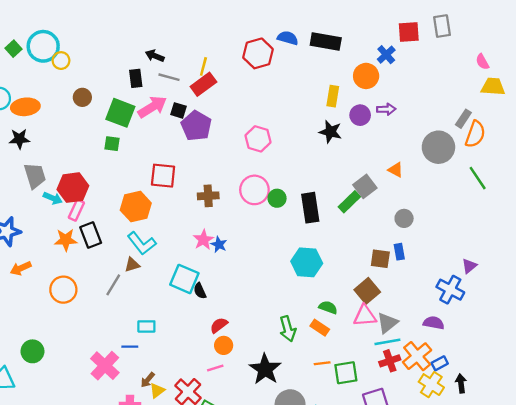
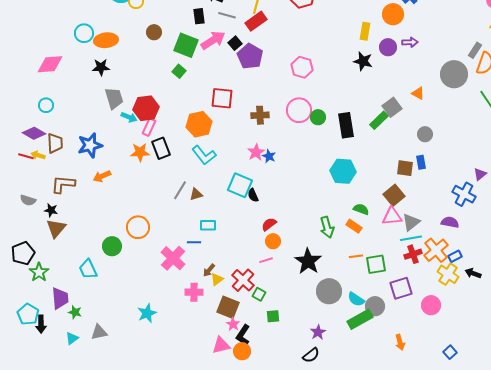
black square: (178, 110) -> (235, 43), turned 32
green square: (112, 144) -> (179, 71), turned 32
brown triangle: (132, 265) -> (196, 194), moved
orange circle: (63, 290) -> (138, 227), moved
black arrow: (461, 383) -> (473, 273), turned -63

